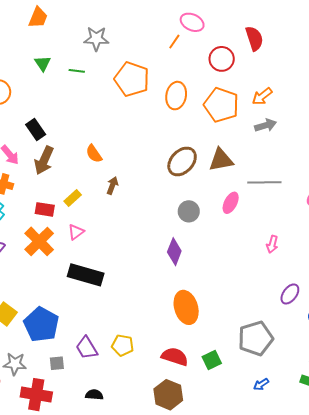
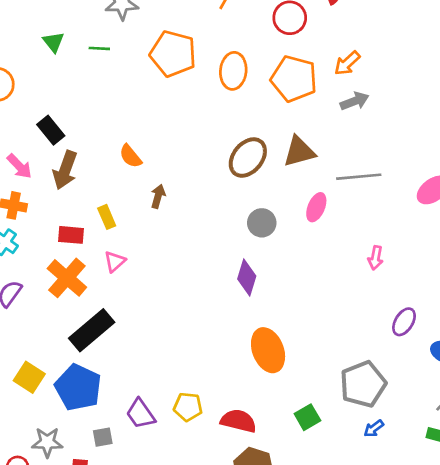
yellow rectangle: (73, 198) -> (107, 217), turned -66
black rectangle: (86, 275) -> (92, 330), moved, turned -52
red semicircle: (175, 357) -> (238, 421), moved
blue arrow: (261, 384) -> (374, 429), moved

